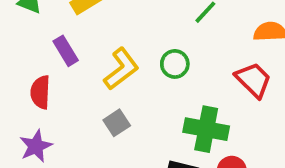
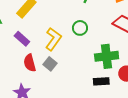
red semicircle: (40, 92) -> (30, 63), moved
gray square: (117, 123) -> (50, 64), moved

